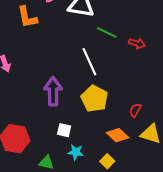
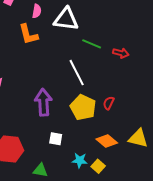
orange L-shape: (27, 17) -> (28, 34), moved
red semicircle: (135, 110) -> (109, 103), moved
cyan star: (76, 152) -> (80, 160), moved

